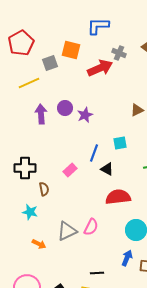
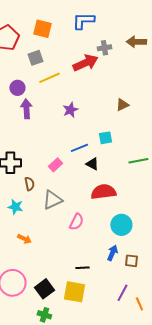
orange square: (71, 50) -> (42, 29), moved
gray cross: (119, 53) -> (104, 48), turned -32
yellow line: (29, 83) -> (49, 78), moved
purple circle: (65, 108) -> (17, 88), moved
blue line: (94, 153) -> (79, 148), turned 48
gray triangle: (67, 231) -> (52, 200), moved

